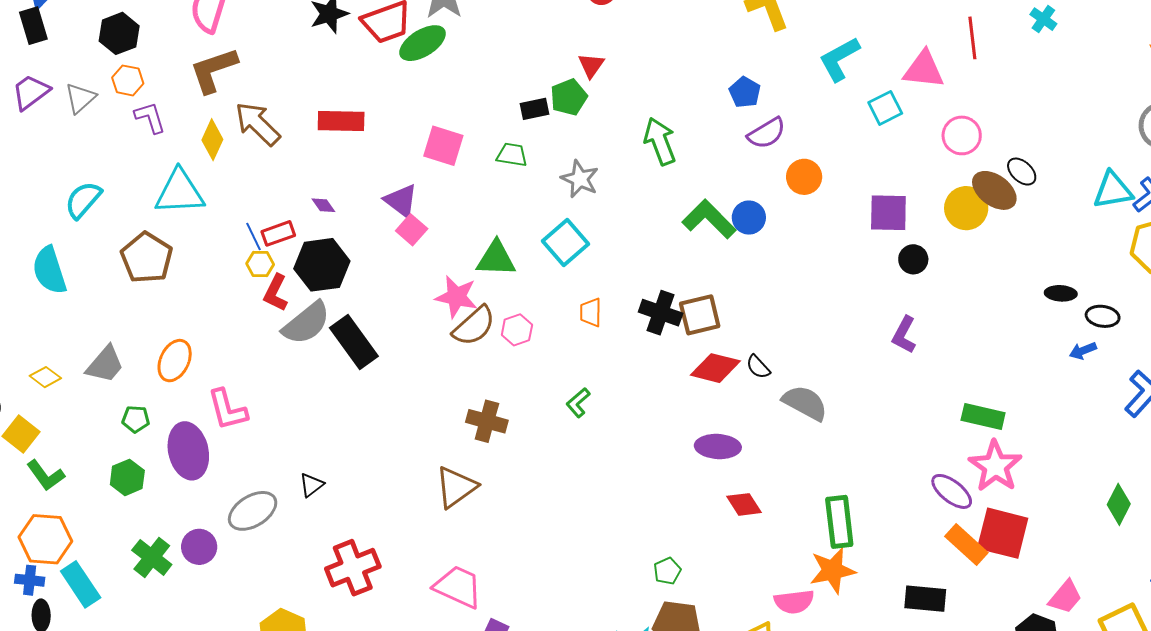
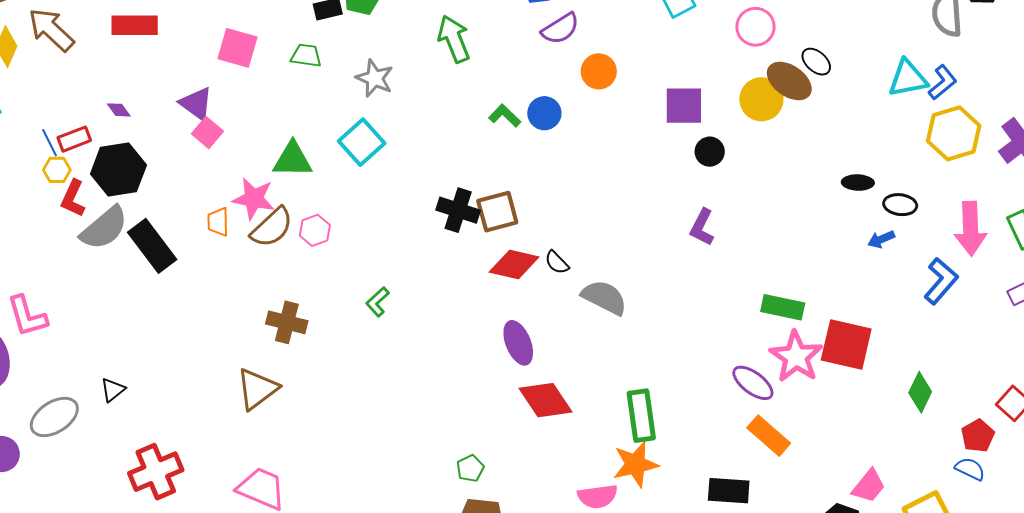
green L-shape: (709, 219) -> (505, 116), size x0.6
orange trapezoid: (591, 312) -> (218, 222), moved
purple ellipse: (718, 446) -> (518, 343), turned 66
red diamond: (744, 504) -> (545, 400), size x1.5
red square: (1003, 533) -> (846, 344), moved

